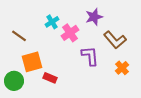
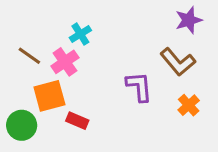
purple star: (94, 17) -> (189, 20), moved
pink cross: (70, 33) -> (65, 62), moved

